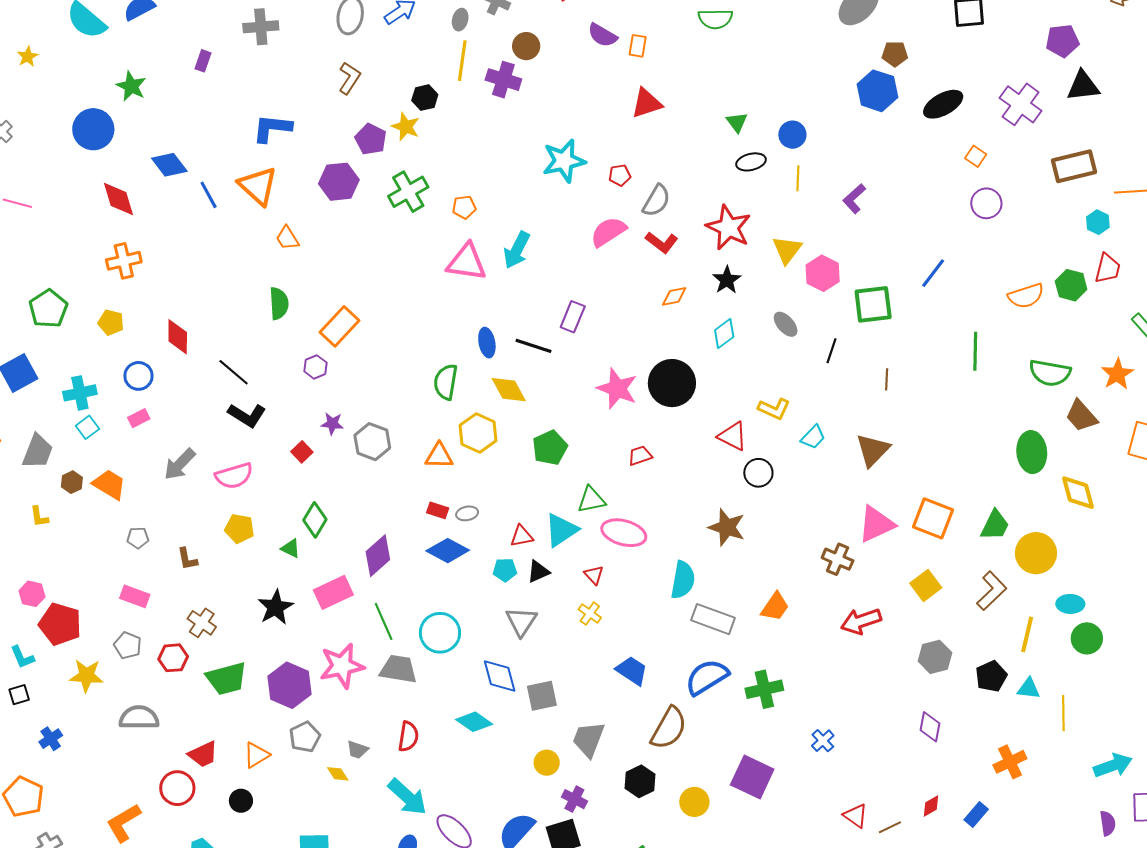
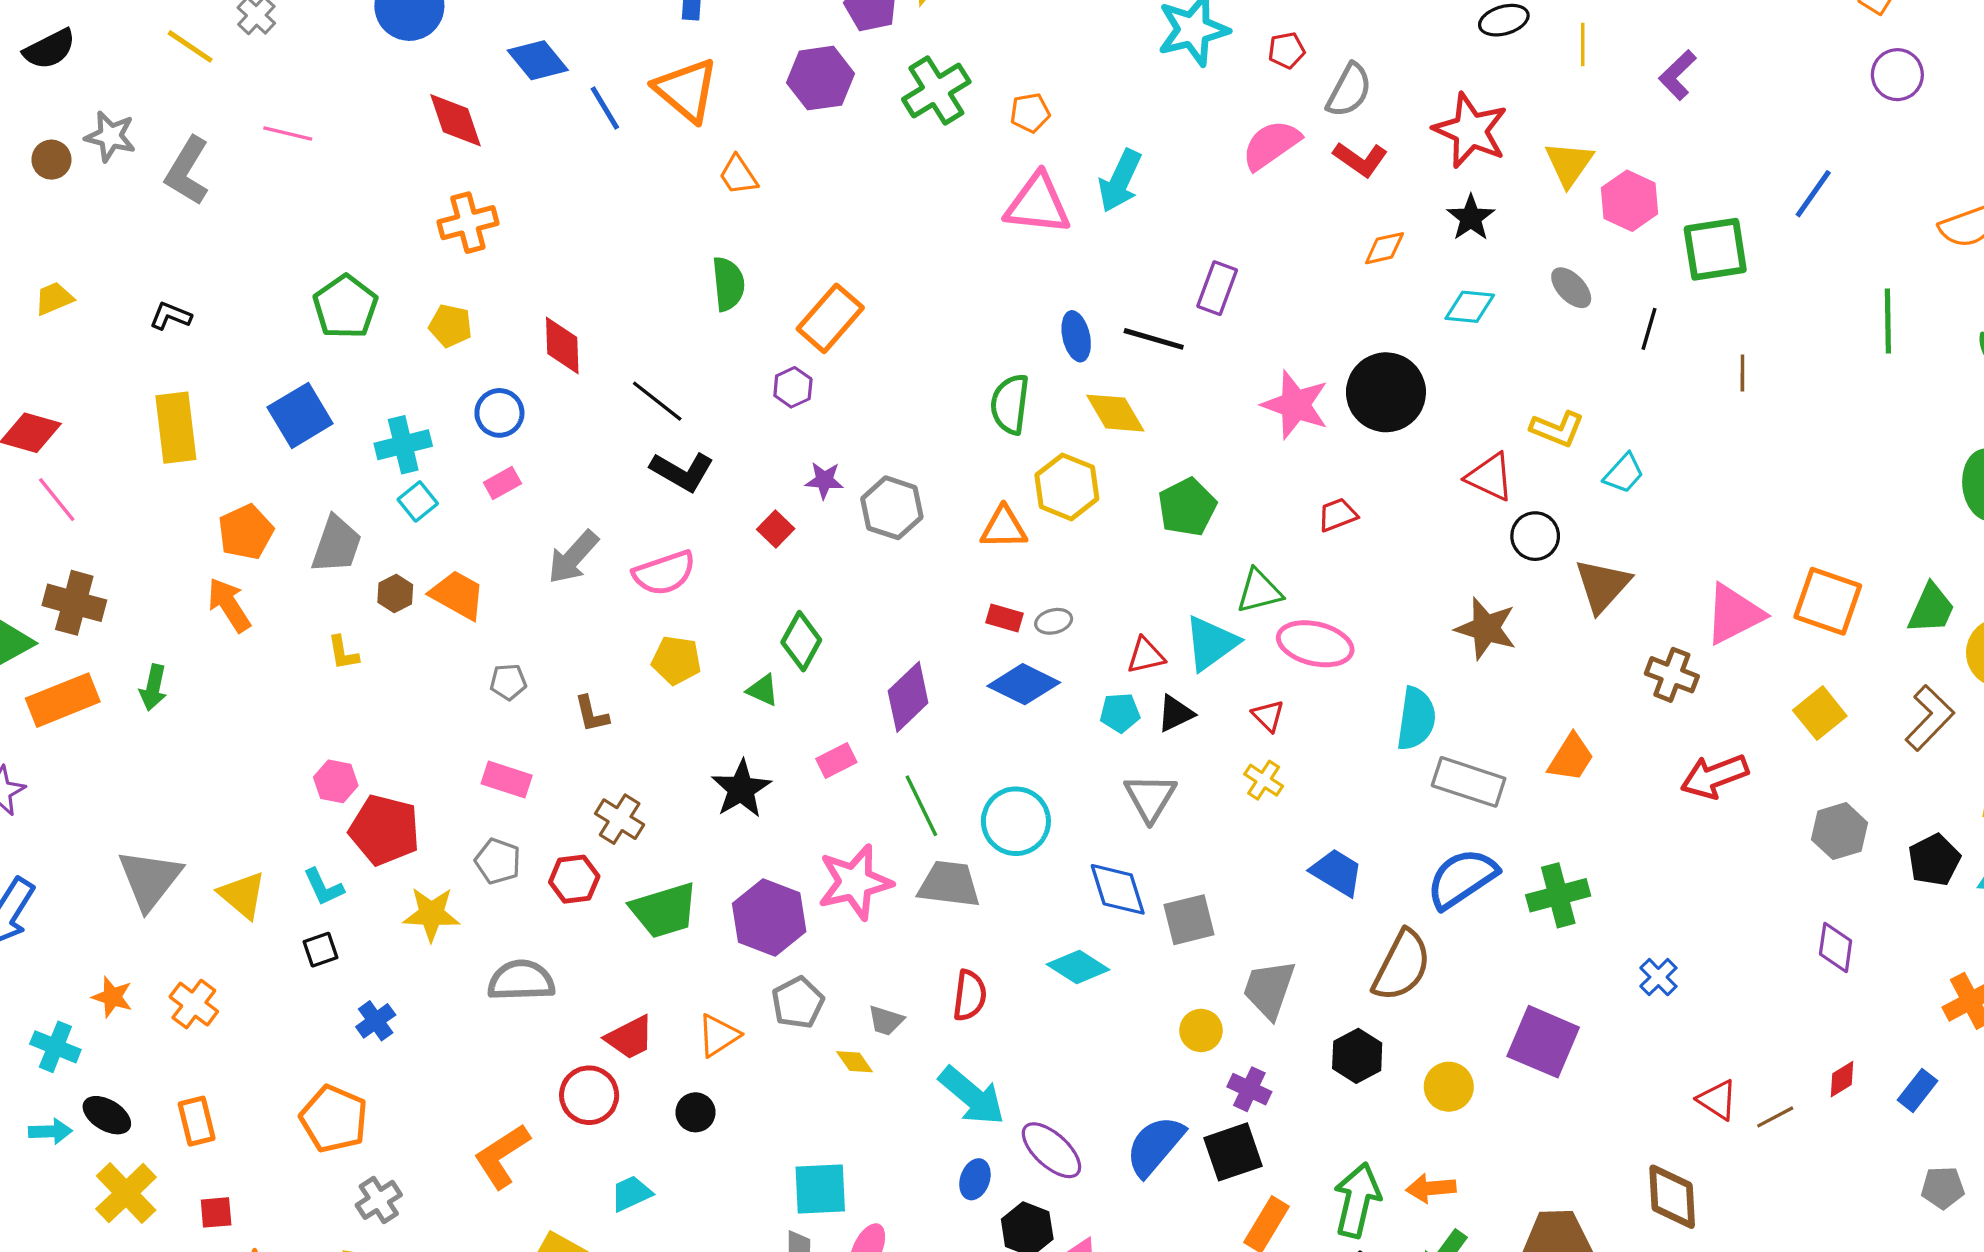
cyan diamond: (724, 334) -> (1470, 307), turned 44
brown triangle: (873, 450) -> (1602, 585), moved
pink rectangle: (333, 592) -> (836, 761), size x0.6

